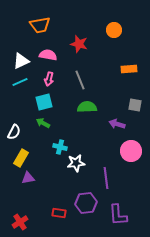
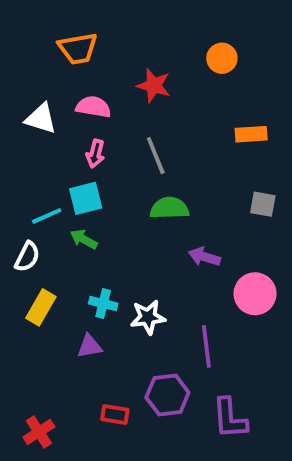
white triangle: (21, 61) -> (41, 119), turned 42
cyan line: (20, 82) -> (47, 216), moved
purple arrow: (117, 124) -> (204, 257), moved
cyan cross: (60, 147) -> (103, 304), moved
purple triangle: (28, 178) -> (90, 346), moved

